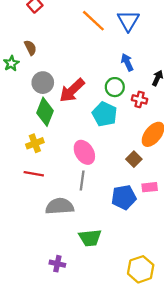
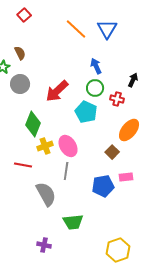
blue arrow: (127, 62) -> (96, 66), moved
gray circle: (43, 83) -> (20, 84), moved
green diamond: (45, 112) -> (33, 124), moved
yellow cross: (35, 143) -> (45, 146), moved
gray semicircle: (60, 206) -> (46, 194), turned 65

